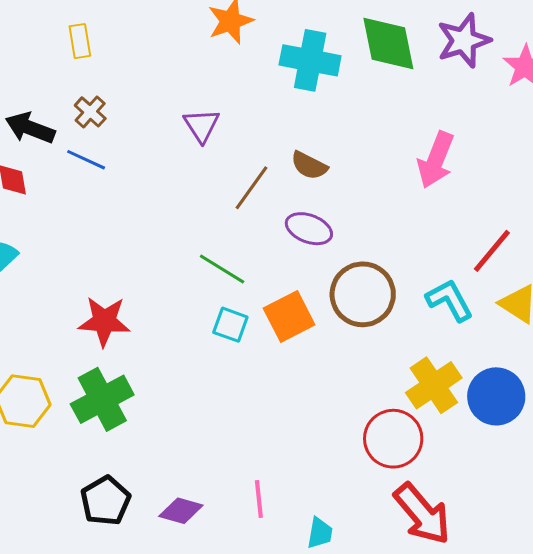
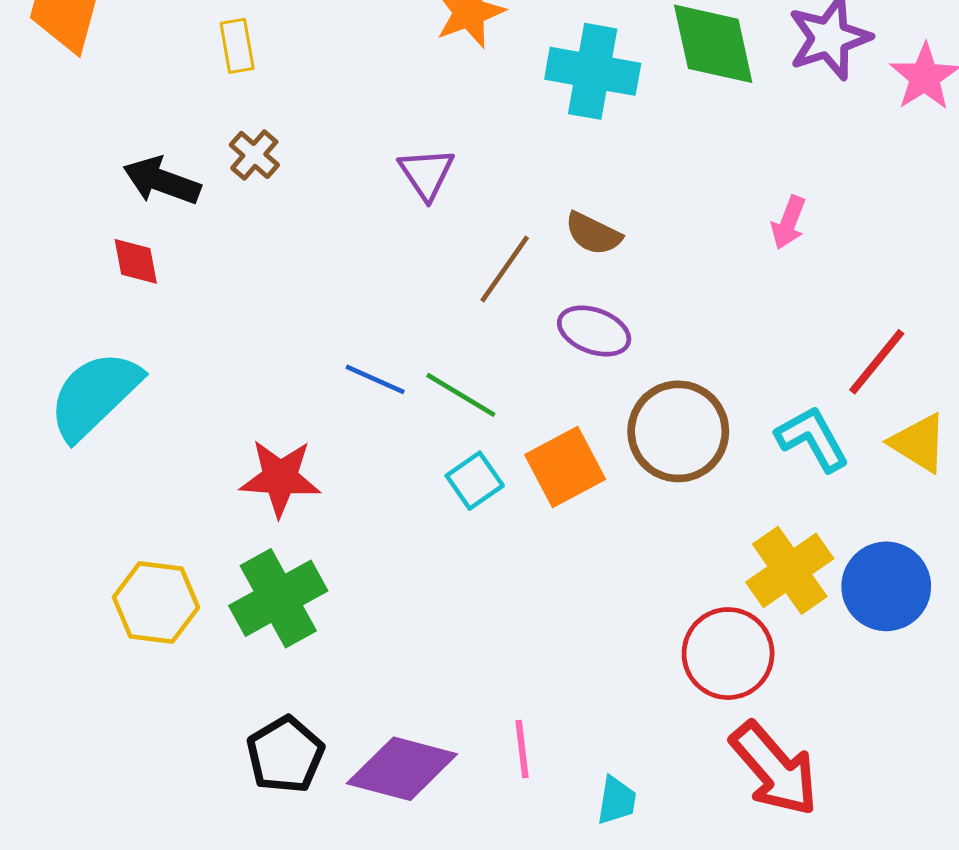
blue line: (86, 160) -> (375, 379), moved
pink arrow: (436, 160) -> (788, 223), size x0.6
cyan square: (230, 325) -> (475, 481), turned 36
purple diamond: (181, 511) -> (402, 769), size x1.6

